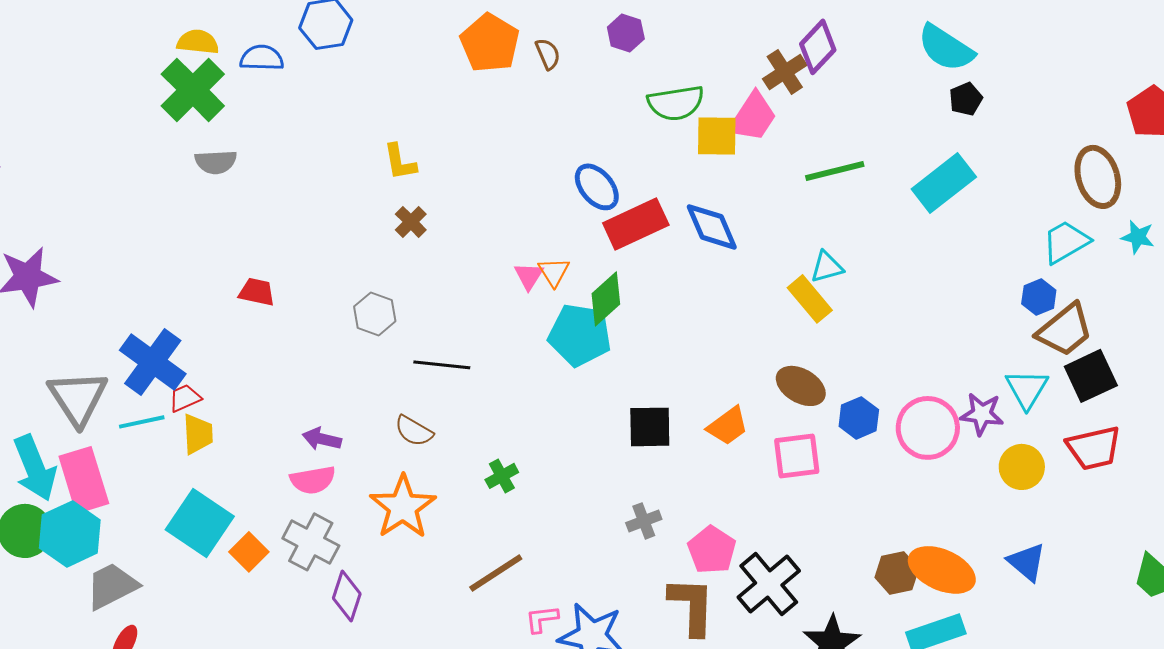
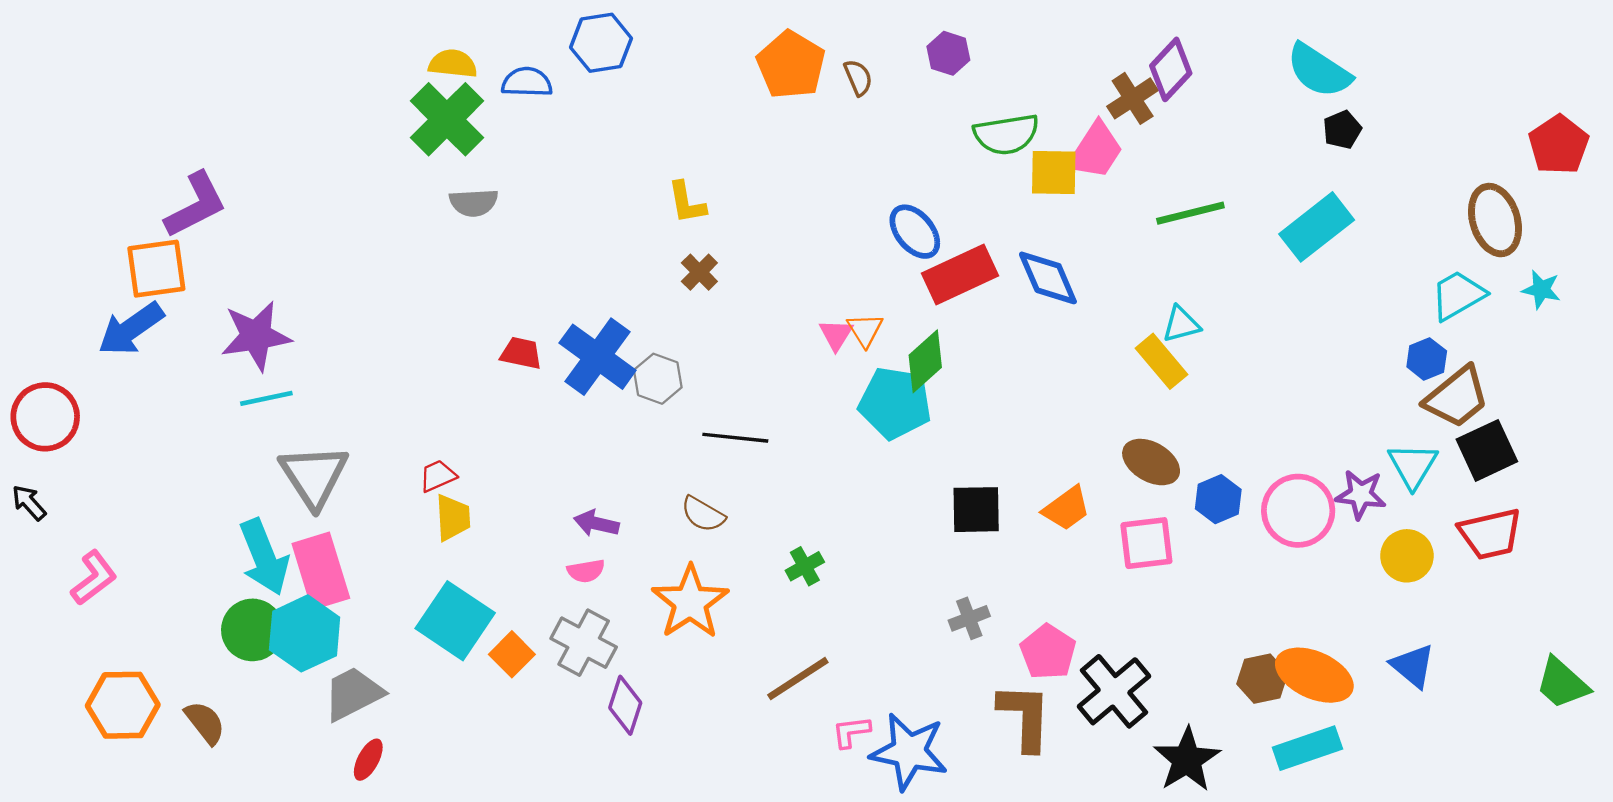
blue cross: (153, 362) -> (598, 357), moved
cyan line: (142, 422) -> (266, 398), moved
pink semicircle: (313, 480) -> (586, 571), size x0.7

